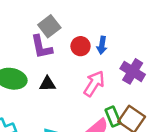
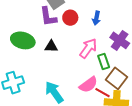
red circle: (81, 46) -> (70, 18), moved
green rectangle: (113, 117) -> (104, 61), moved

